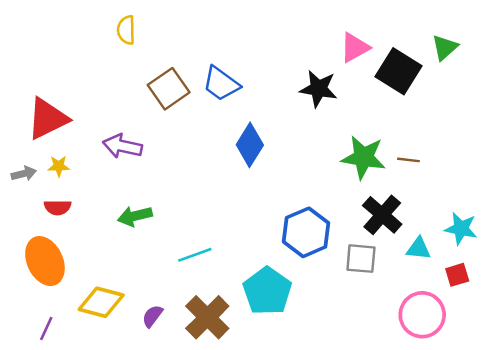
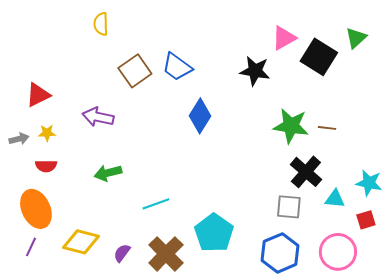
red triangle: (47, 119) -> (38, 95), size x0.7
blue hexagon: (306, 232) -> (280, 253), moved
purple line: (46, 329) -> (31, 247), moved

